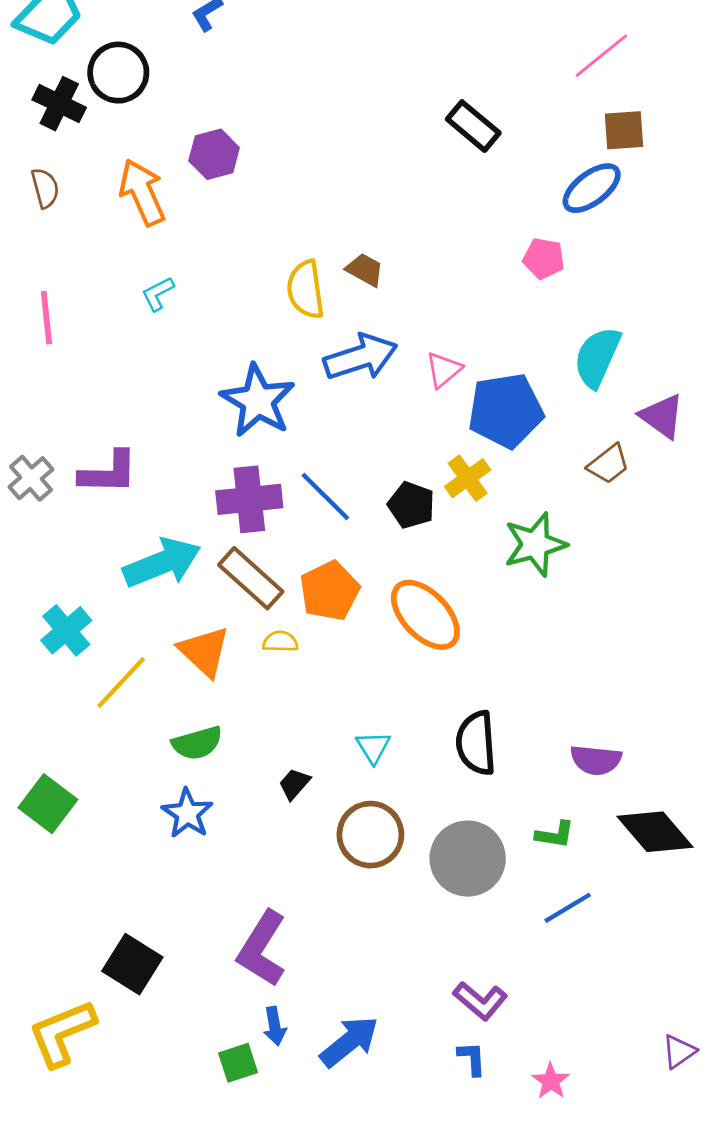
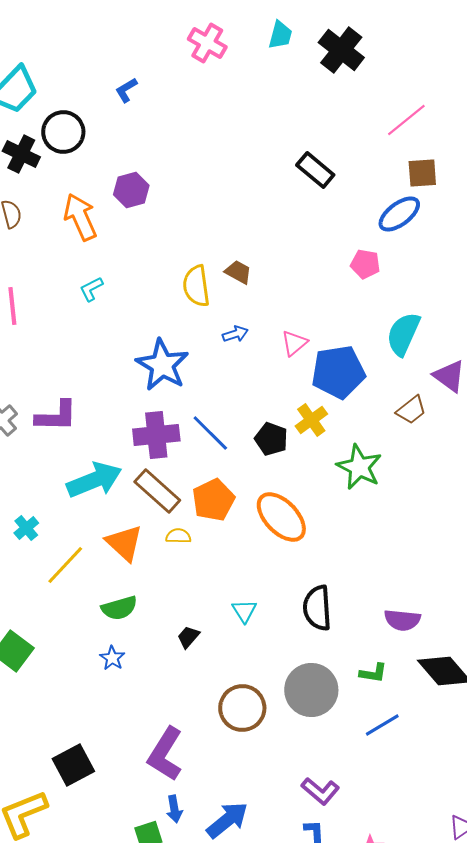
blue arrow: (361, 357) -> (235, 334), size x0.5
green star: (535, 544) -> (359, 467), turned -30
cyan cross: (66, 630) -> (26, 528), size x0.7
blue star: (187, 813) -> (112, 658), size x0.7
brown circle: (370, 835) -> (242, 708), moved
black square: (132, 964) -> (73, 765), turned 30

